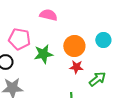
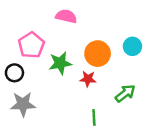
pink pentagon: (19, 39) -> (31, 45), turned 30
red star: (76, 67) -> (88, 79), moved

